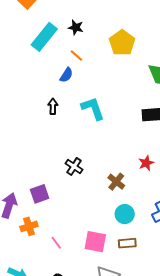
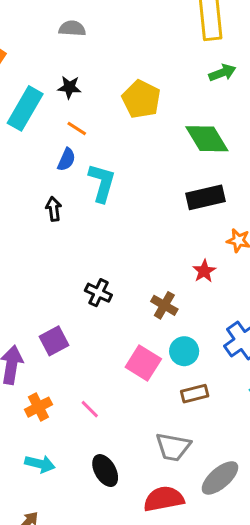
cyan L-shape: (93, 108) -> (102, 183), moved, turned 44
orange cross: (29, 226) -> (38, 407), moved
pink square: (95, 242) -> (143, 363), moved, turned 30

